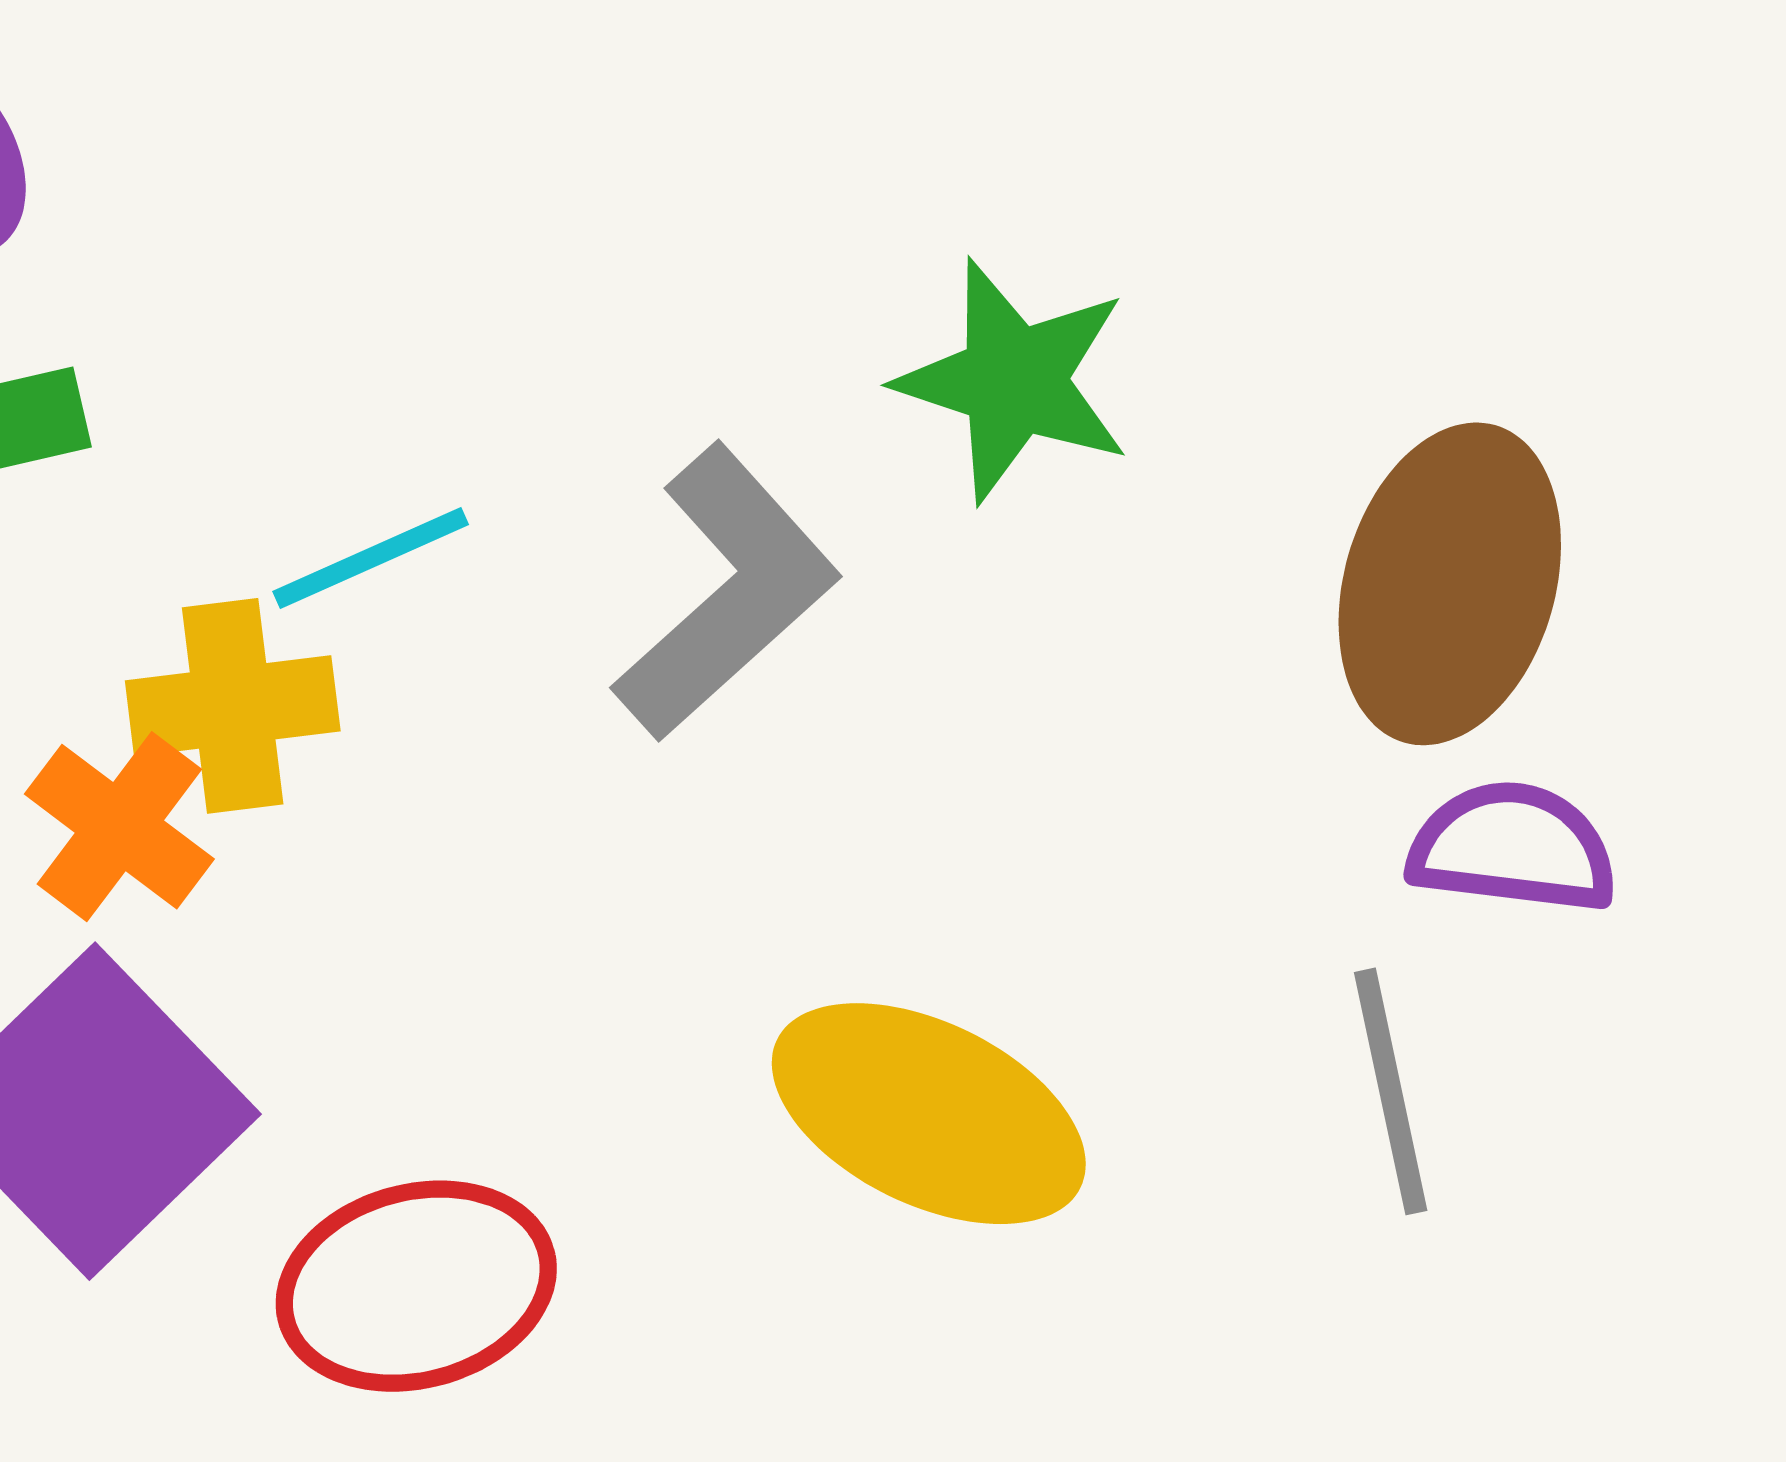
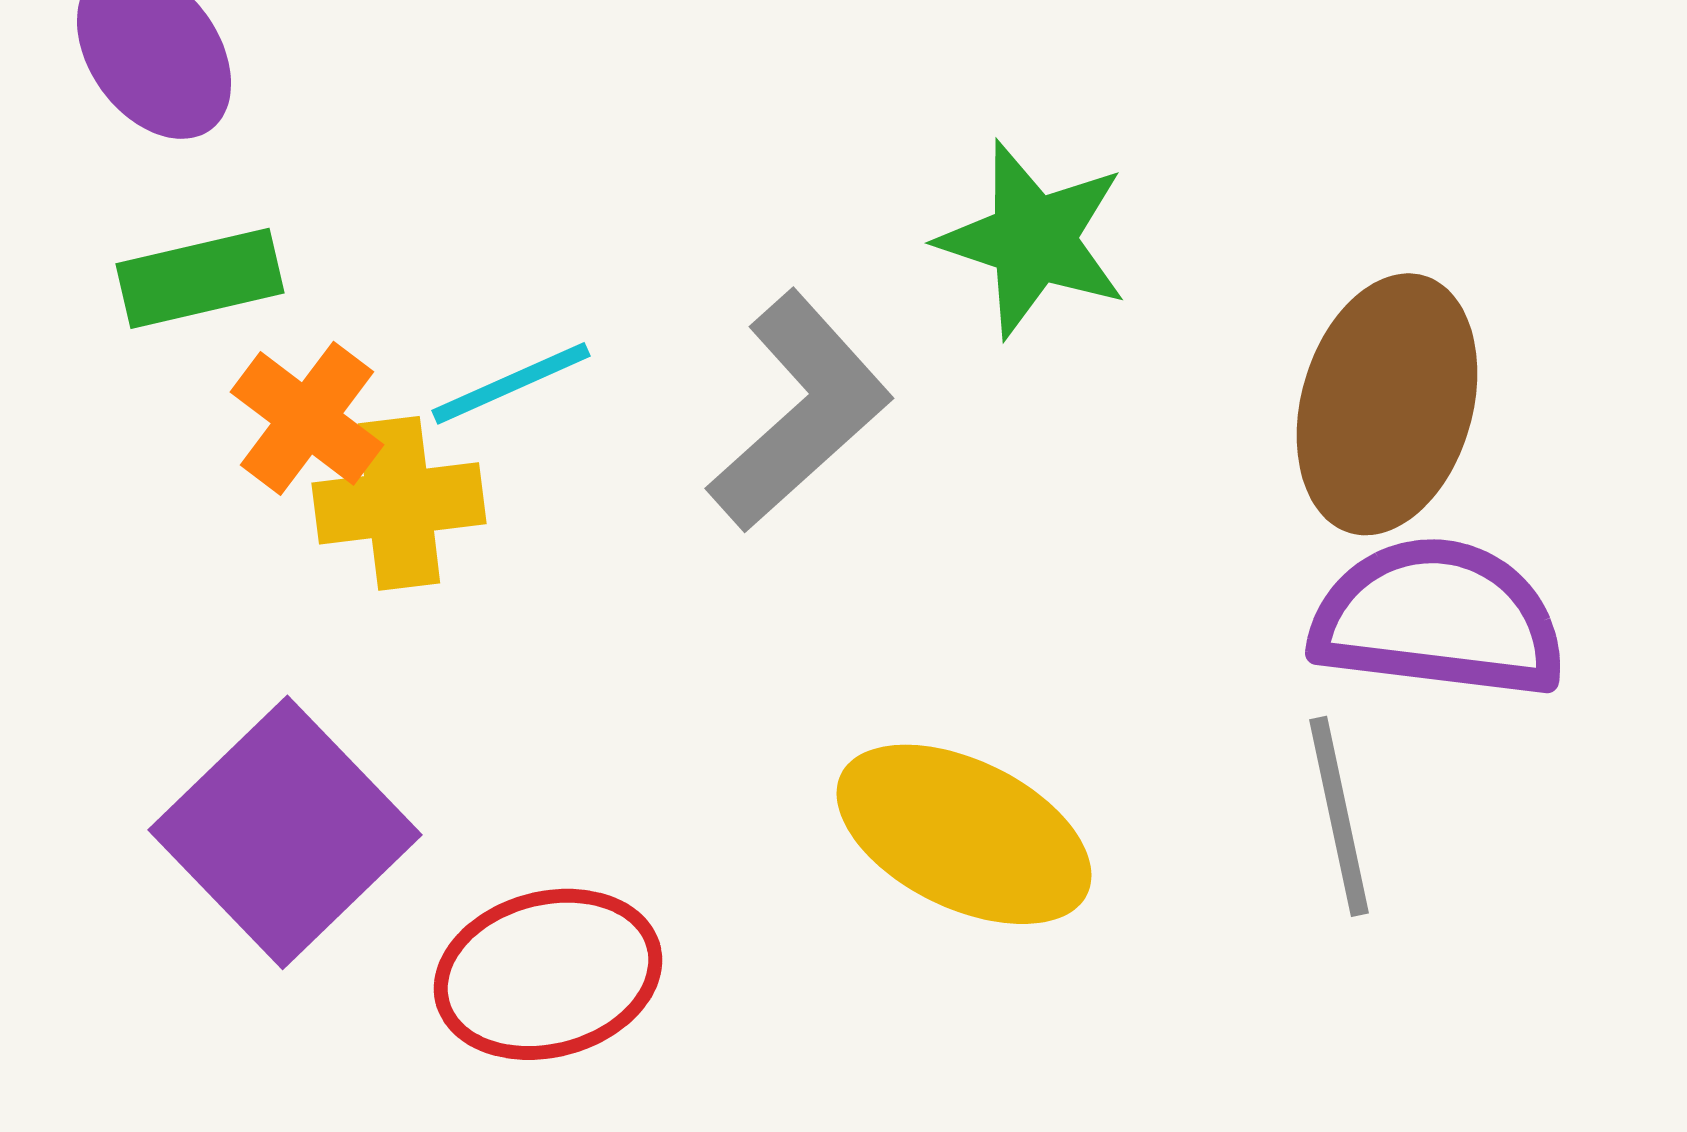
orange cross: (119, 827) -> (307, 418), moved
purple semicircle: (1513, 848) -> (1438, 618), size x1.5

